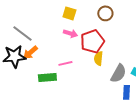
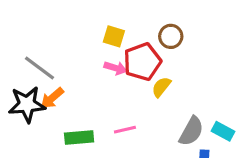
red pentagon: (92, 41) -> (142, 62), moved
yellow semicircle: (98, 58) -> (161, 87), moved, turned 32
pink line: (65, 63) -> (125, 130), moved

